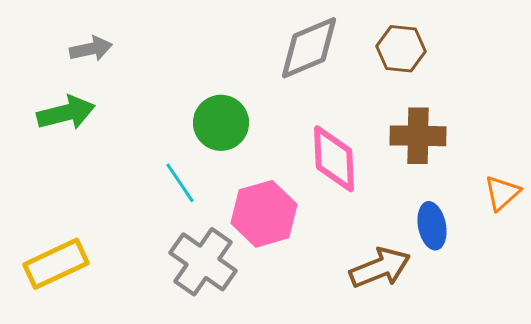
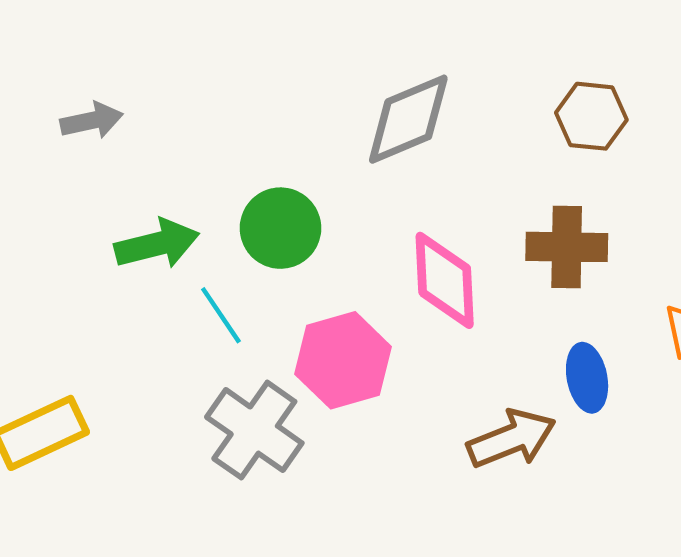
brown hexagon: (401, 49) -> (591, 116), moved
green arrow: (66, 113) -> (157, 244), moved

